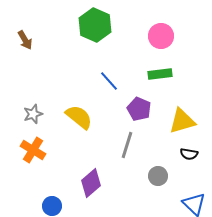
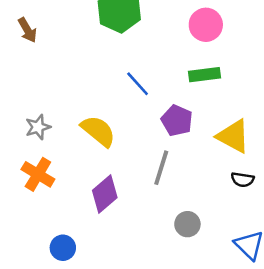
yellow triangle: (182, 121) -> (233, 136), turned 44
gray circle: (158, 176) -> (187, 224), moved
purple diamond: (91, 183) -> (105, 194), moved

